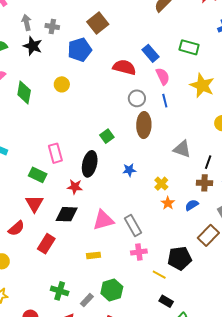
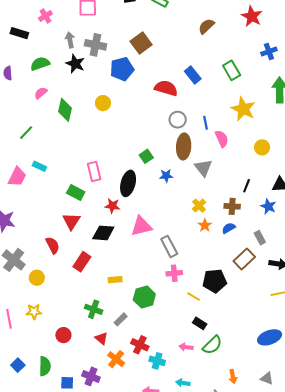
gray cross: (52, 27) -> (96, 45), size x1.5
green rectangle: (189, 47) -> (232, 70), turned 42
pink semicircle: (163, 76) -> (222, 139), moved
gray triangle: (182, 149) -> (203, 168), moved, turned 30
blue star: (129, 170) -> (166, 176), moved
brown cross: (205, 183) -> (232, 206), moved
pink triangle: (103, 220) -> (141, 226), moved
red semicircle: (16, 228) -> (53, 245), turned -78
yellow rectangle: (93, 255) -> (115, 280), moved
green hexagon: (112, 290) -> (144, 297), moved

